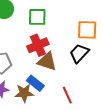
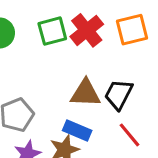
red cross: (38, 45) -> (87, 30), moved
black trapezoid: (79, 53) -> (119, 94), moved

